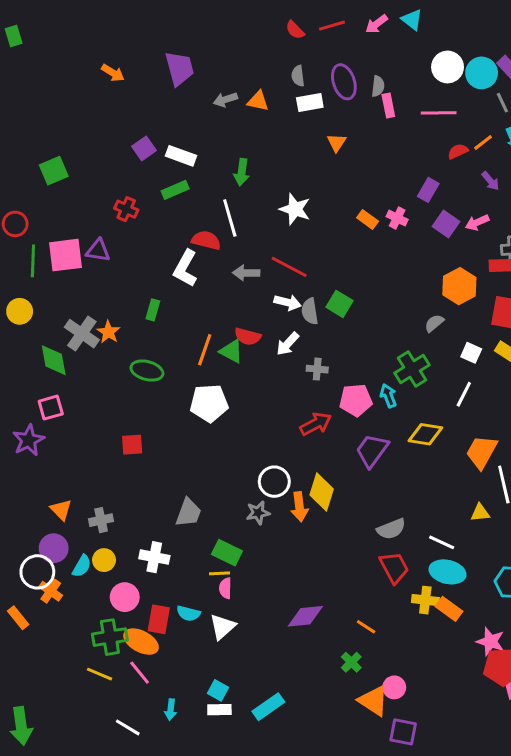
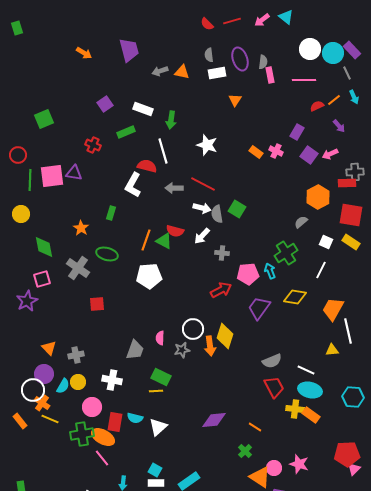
white rectangle: (181, 156) -> (143, 109), moved
gray cross: (82, 334) -> (78, 268), moved
pink semicircle: (225, 588) -> (160, 338), moved
pink star: (490, 642) -> (299, 464), moved
yellow line: (100, 674) -> (50, 419), moved

